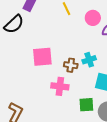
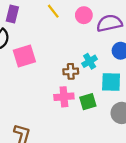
pink square: (42, 57) -> (24, 56), moved
green square: (86, 105) -> (88, 102), moved

